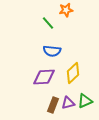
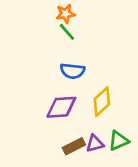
orange star: (66, 10) -> (66, 14), moved
brown rectangle: (53, 105) -> (74, 146), turned 42

